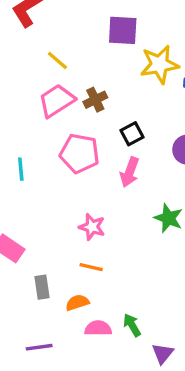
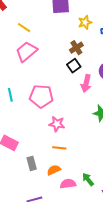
yellow star: (159, 64) -> (85, 22), size x0.6
brown cross: (95, 100) -> (76, 48), moved
pink pentagon: (80, 153) -> (41, 96), moved
pink arrow: (130, 172) -> (86, 83), moved

